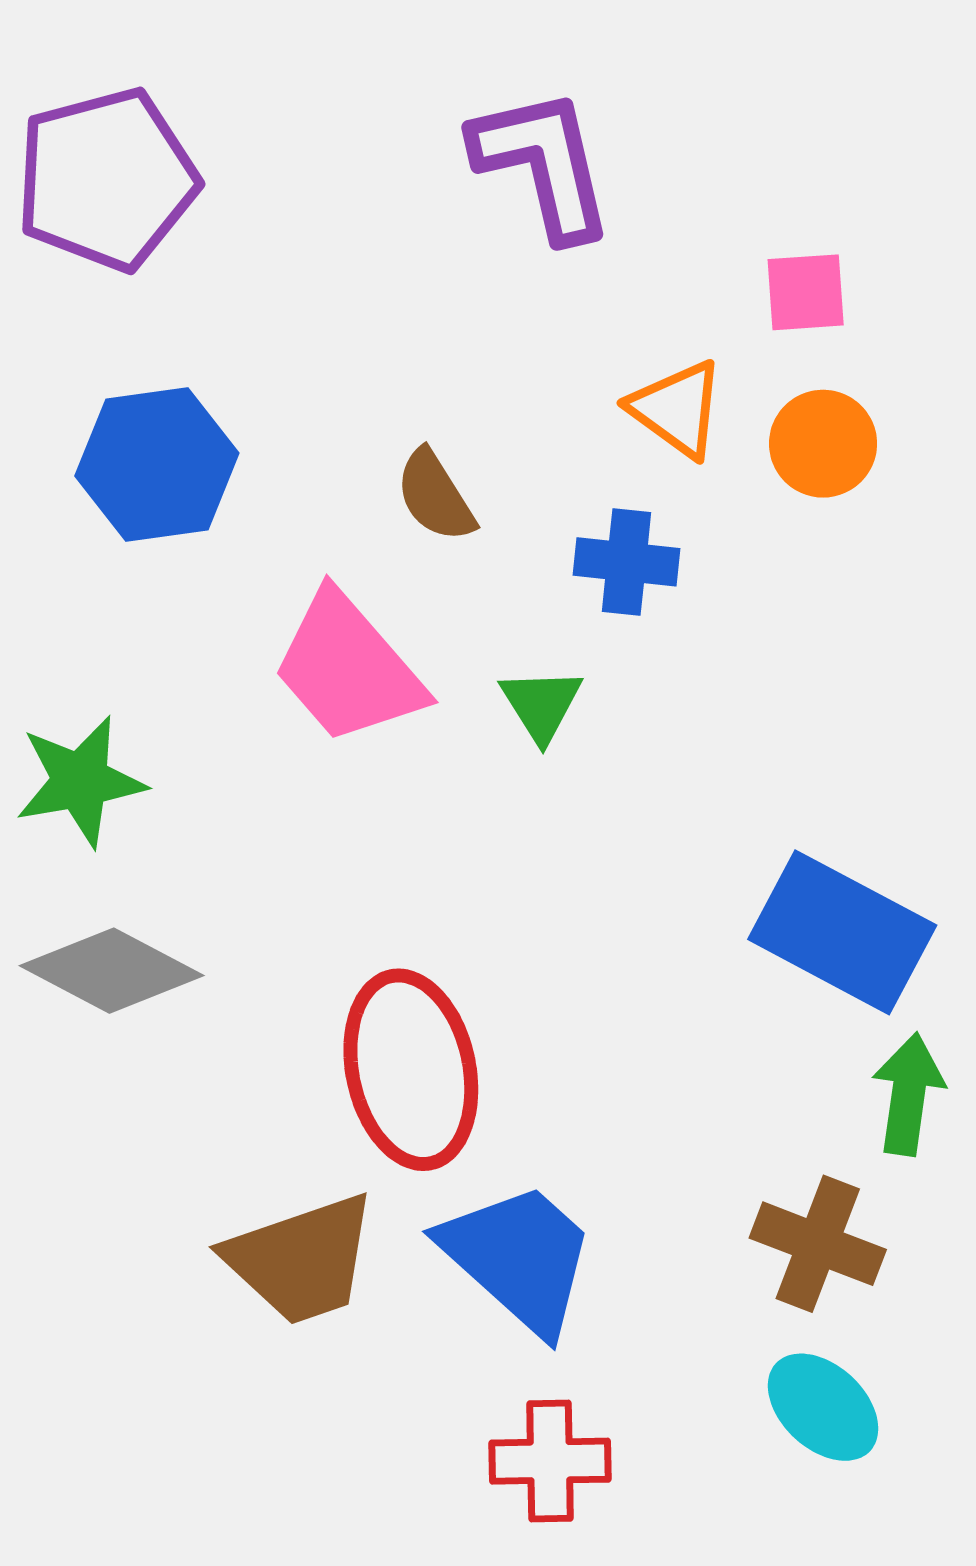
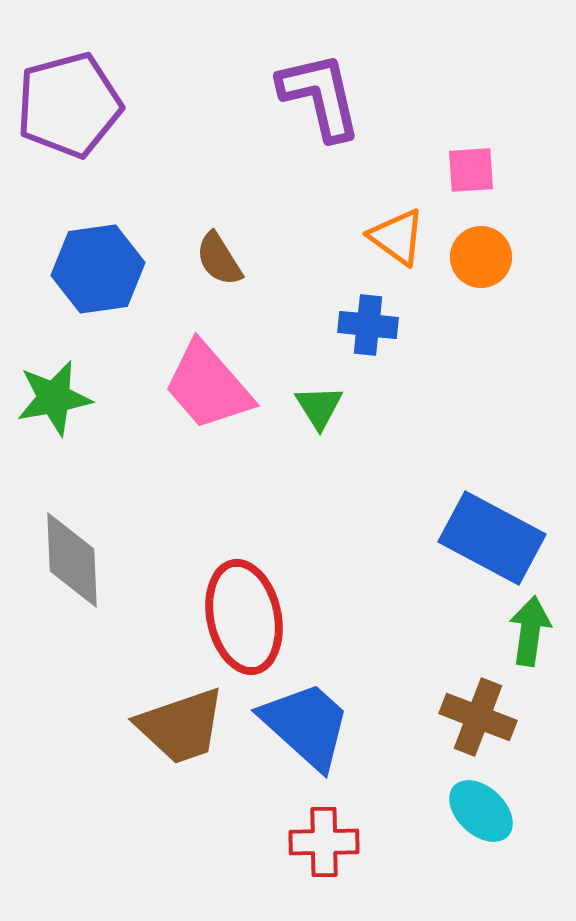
brown semicircle: (435, 496) -> (219, 259), moved
green star: (80, 781) -> (54, 398), moved
gray diamond: (112, 971) -> (72, 560), turned 60

